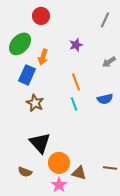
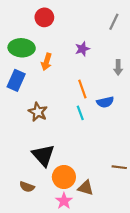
green ellipse: (20, 44) -> (22, 48), turned 50
gray arrow: (109, 62) -> (118, 67), turned -56
blue rectangle: (27, 75) -> (16, 80), moved
blue semicircle: (105, 99) -> (105, 102), moved
brown line: (110, 168) -> (119, 167), moved

